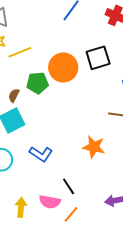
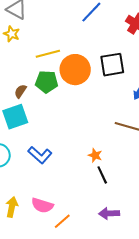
yellow line: (20, 52) -> (48, 54), moved
orange star: (94, 147) -> (95, 155), size x0.6
black line: (69, 186) -> (102, 175), moved

